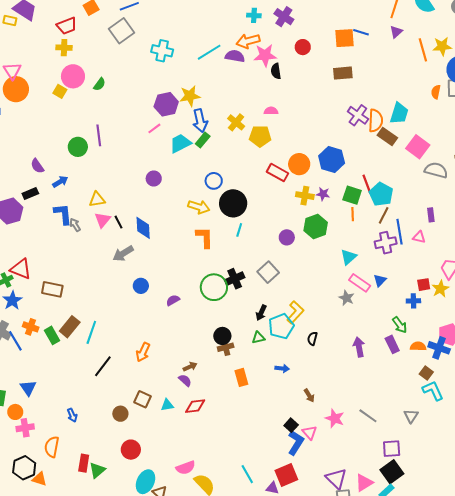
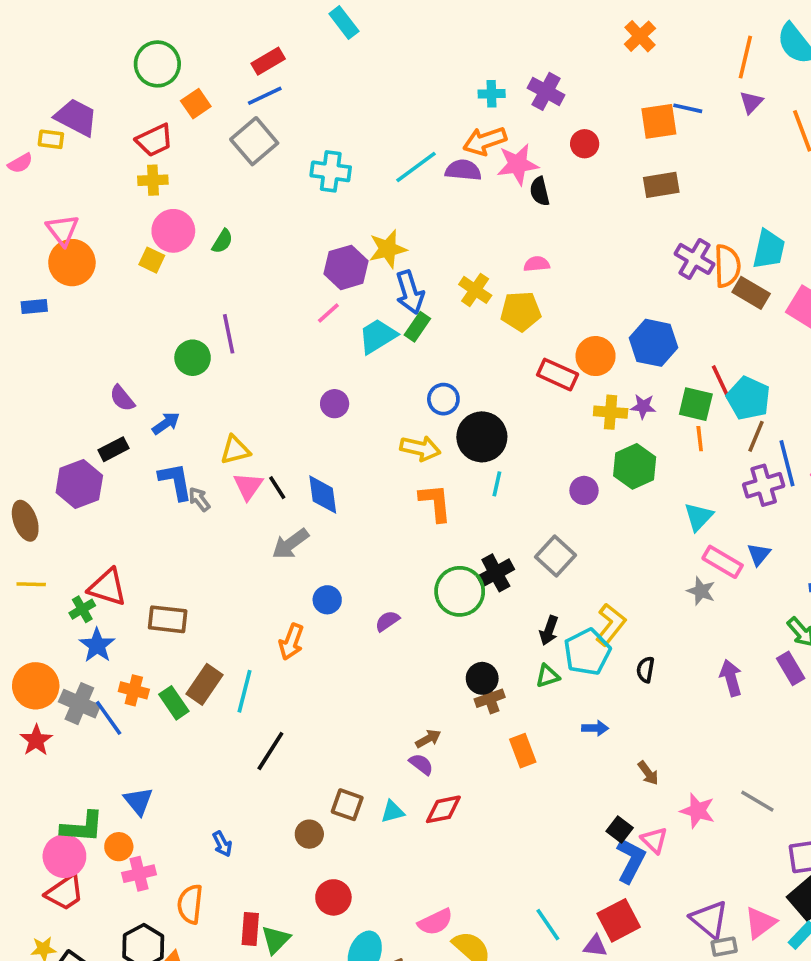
orange arrow: (143, 352) -> (291, 642), moved

